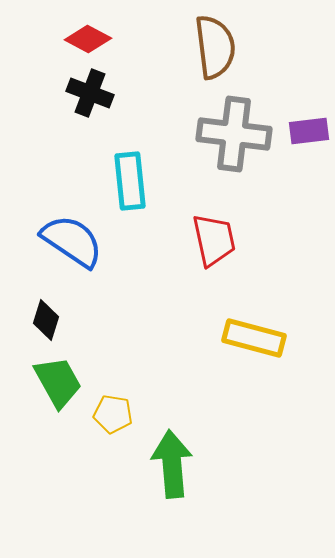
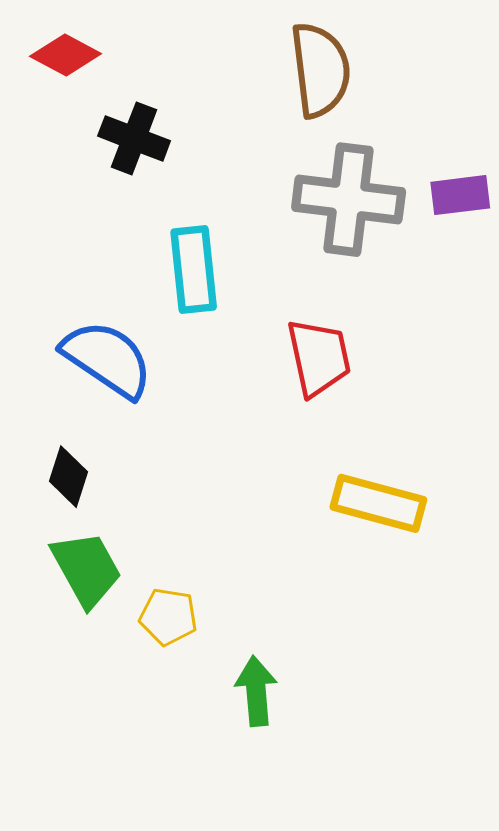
red diamond: (88, 39) -> (66, 55), moved
green arrow: (172, 464) -> (256, 691), size x0.7

